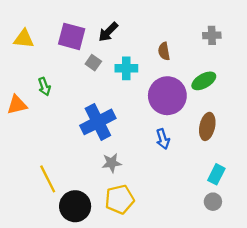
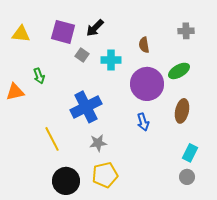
yellow line: (48, 179) -> (52, 139), moved

